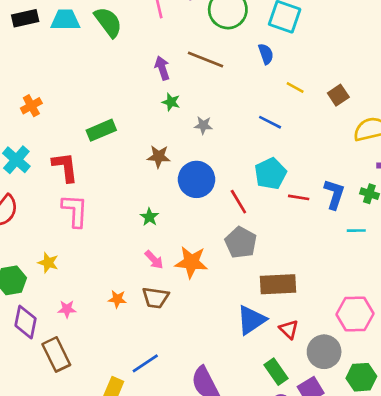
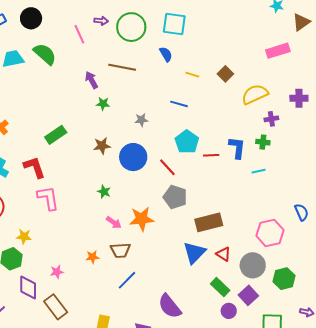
gray star: (203, 125) -> (141, 120), moved
yellow star: (48, 263) -> (24, 237), moved
blue line: (145, 363) -> (127, 280), moved

